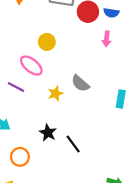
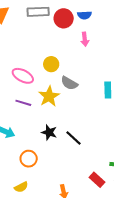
yellow circle: (47, 42) -> (51, 64), moved
purple line: (16, 87) -> (23, 103), moved
yellow star: (55, 93) -> (49, 96), size x1.5

